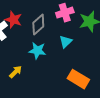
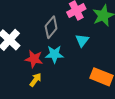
red star: (13, 20) -> (34, 59), moved

